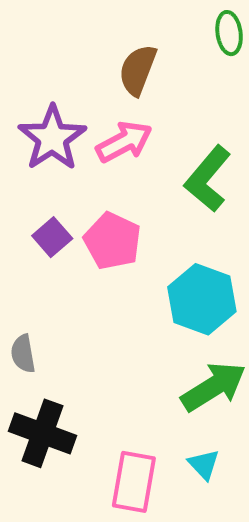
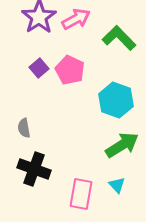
green L-shape: (208, 179) -> (119, 38), turned 96

